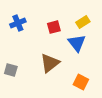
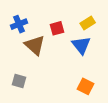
brown triangle: (50, 63) -> (35, 45), moved, turned -40
gray square: (11, 70) -> (19, 81), moved

